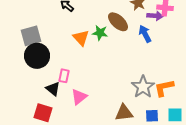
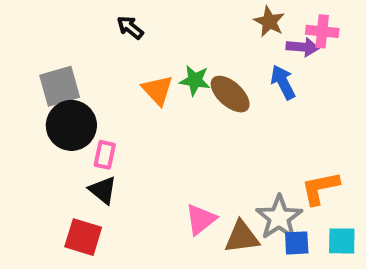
brown ellipse: (118, 22) -> (230, 94), moved
pink rectangle: (64, 76) -> (105, 155), moved
gray star: (143, 87) -> (279, 217), moved
pink triangle: (79, 97) -> (201, 219), moved

